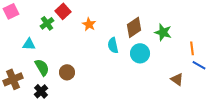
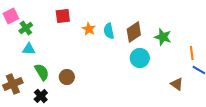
red square: (63, 11) -> (63, 16), turned 35
green cross: (47, 23) -> (26, 28), moved
cyan semicircle: (113, 45) -> (109, 31), moved

